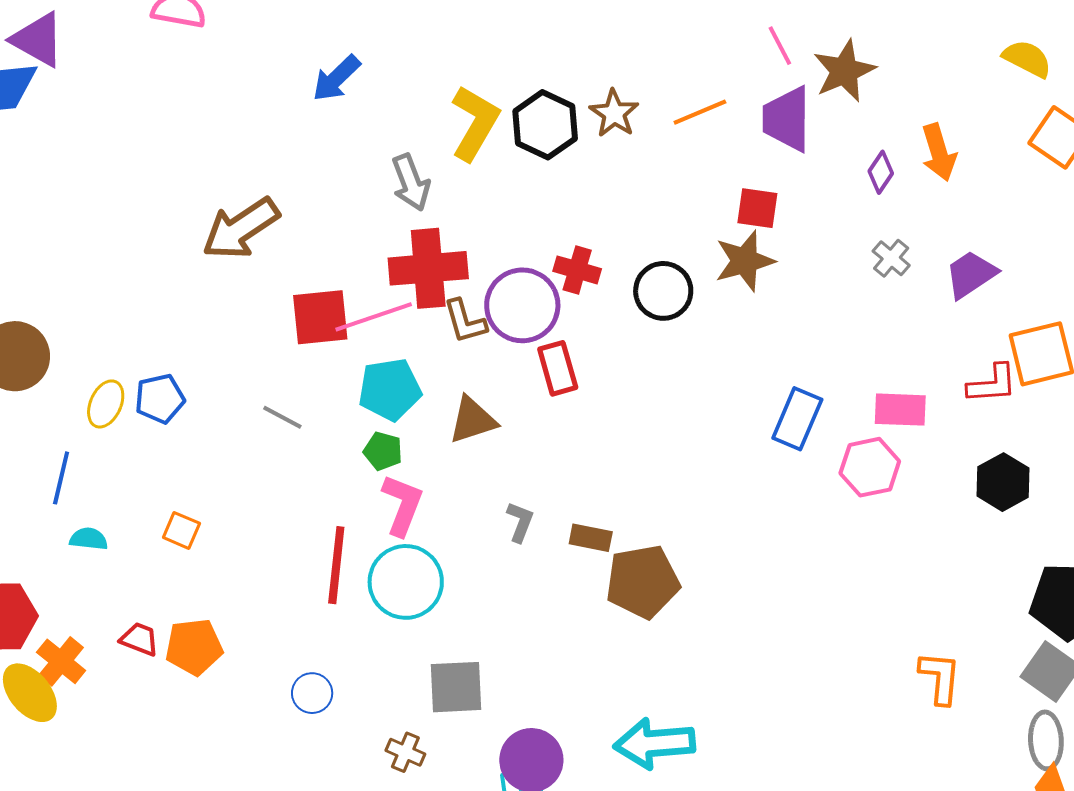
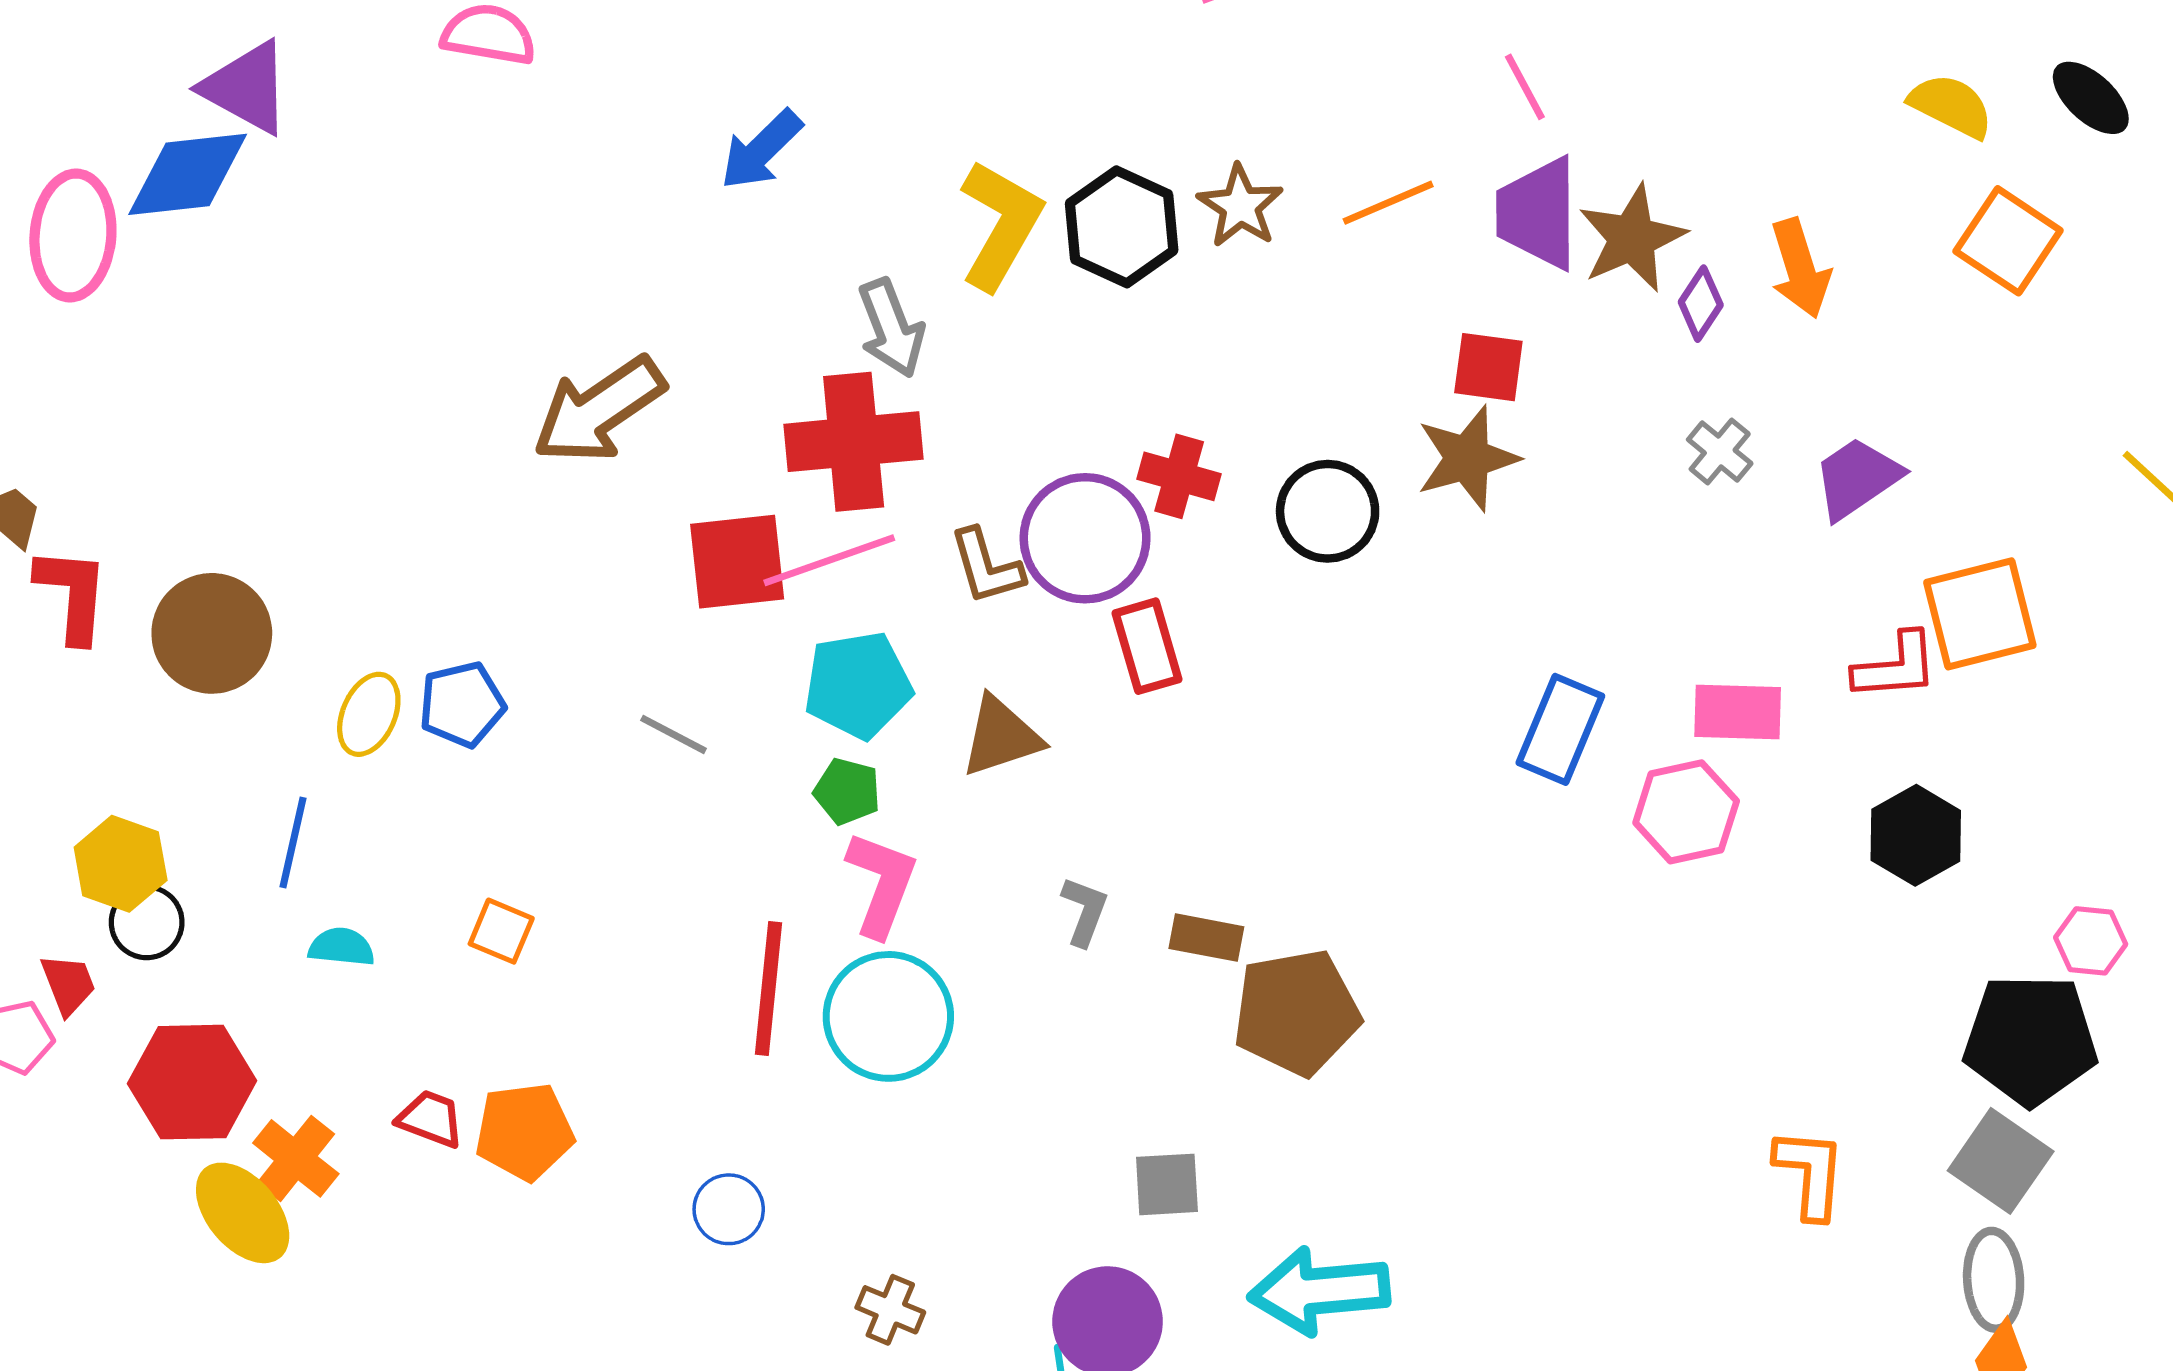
brown star: (844, 71) -> (1632, 238), moved
red cross: (428, 268) -> (854, 442), moved
gray square: (456, 687) -> (1167, 1184), moved, size x0.7

